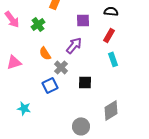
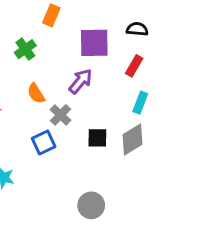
purple square: (83, 20) -> (94, 43), size x1.5
cyan rectangle: (113, 59) -> (140, 103), turned 40
gray diamond: (111, 110) -> (133, 139), moved

